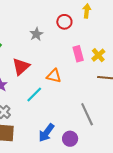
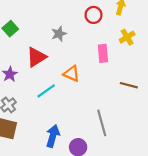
gray star: (36, 34) -> (59, 34), moved
yellow cross: (98, 55) -> (127, 37), moved
blue arrow: (46, 133) -> (53, 136), turned 150

